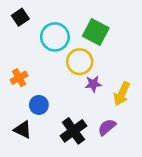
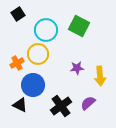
yellow circle: (80, 62) -> (38, 54), moved
yellow arrow: (122, 94) -> (100, 76), turned -30
blue circle: (39, 105) -> (33, 85), size x1.5

